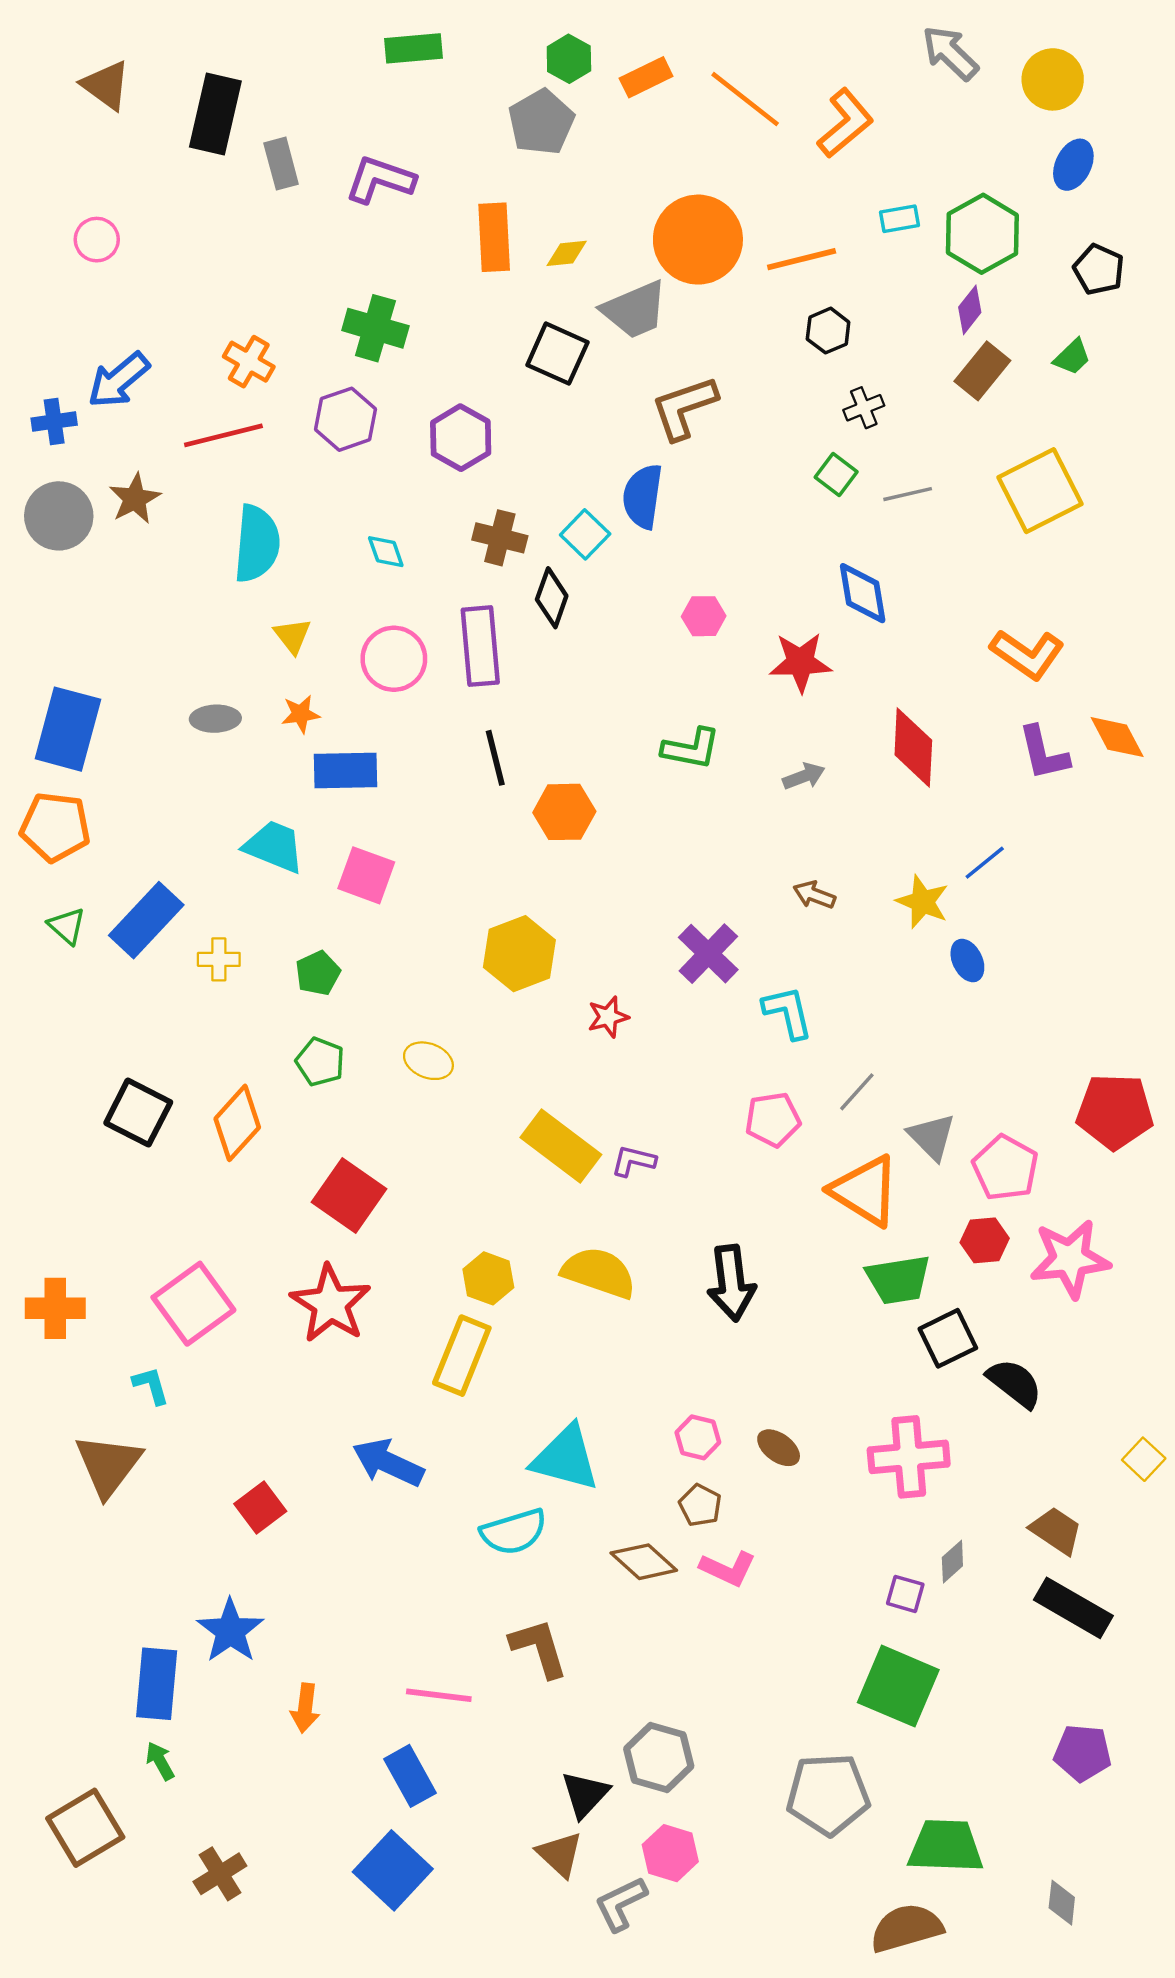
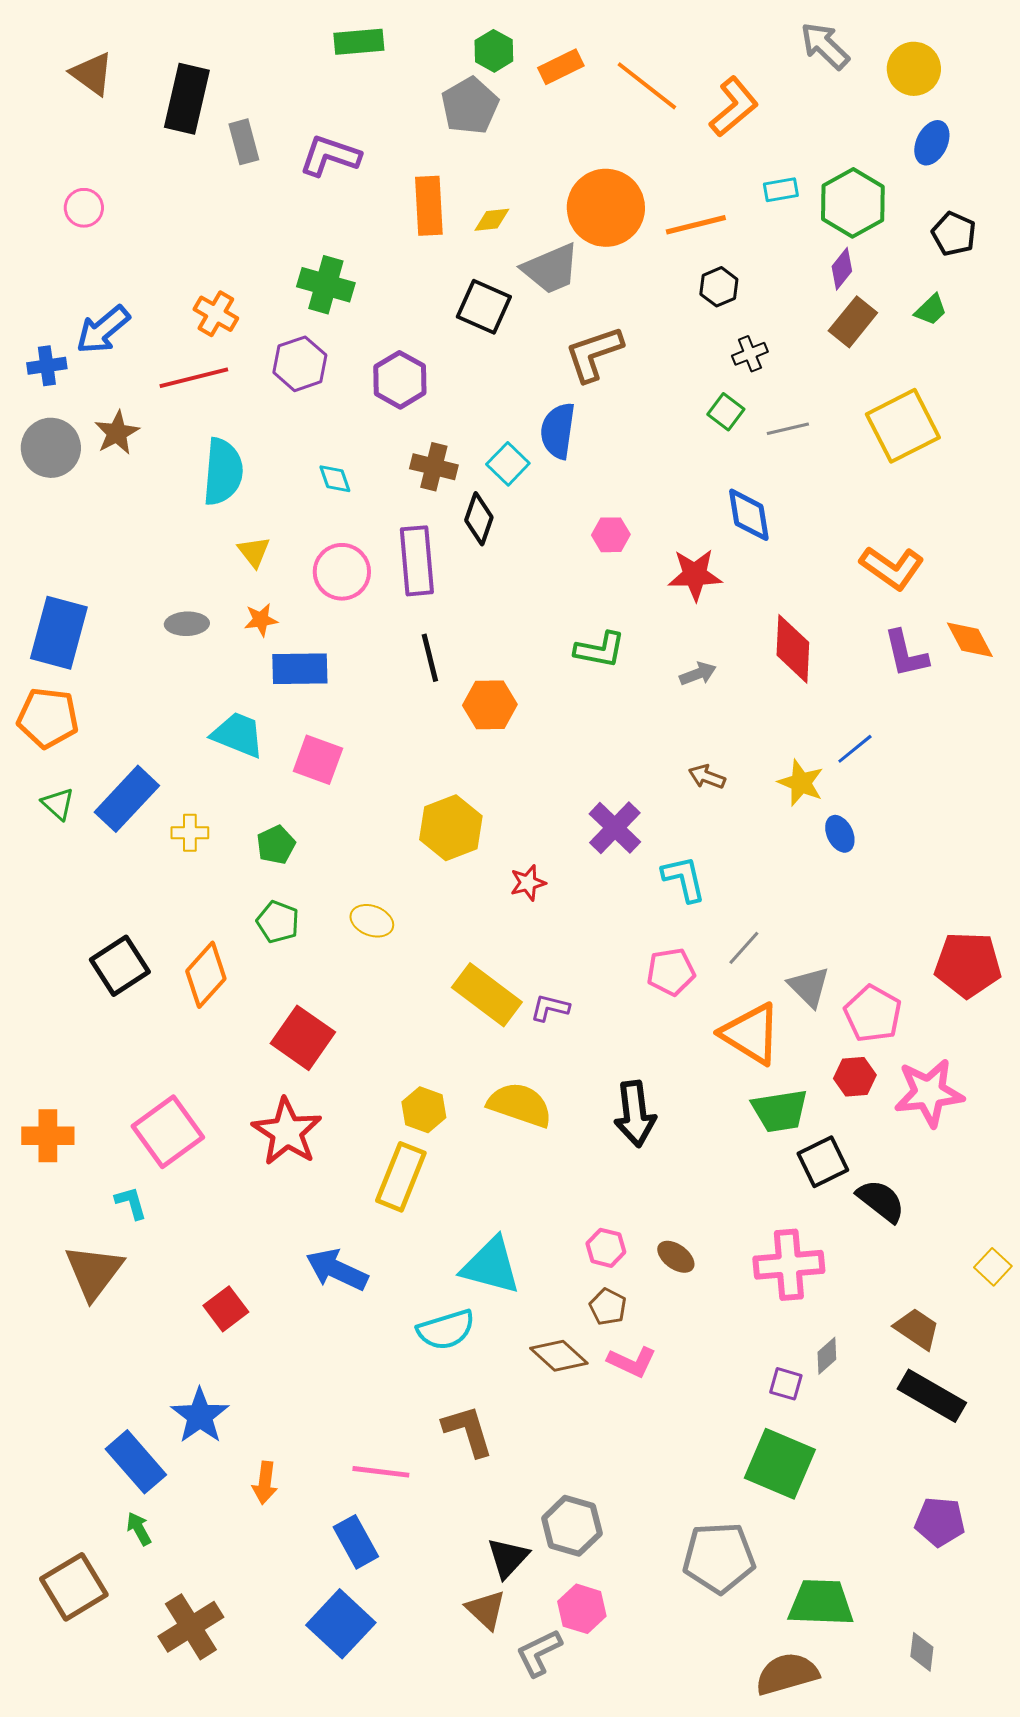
black square: (138, 1113) -> (120, 966), turned 30
blue rectangle: (157, 1684) -> (136, 1462), turned -46
brown cross: (220, 1874) -> (191, 1627), size x1.4

